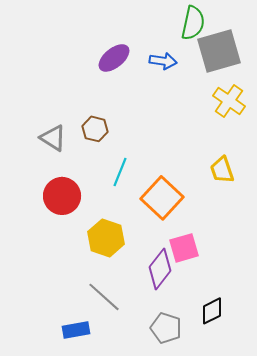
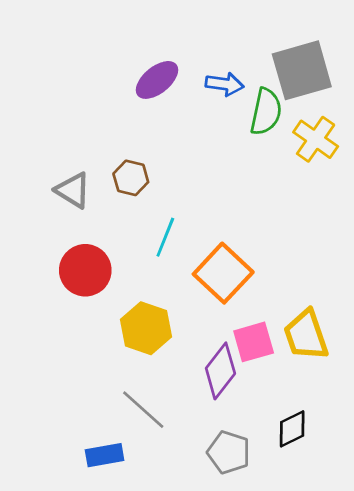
green semicircle: (193, 23) -> (266, 112), moved
yellow trapezoid: (222, 170) -> (306, 335), moved, size x1.4

